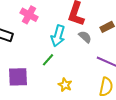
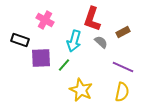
purple square: (18, 77) -> (41, 58), moved
yellow star: (65, 85) -> (81, 90), size x1.6

